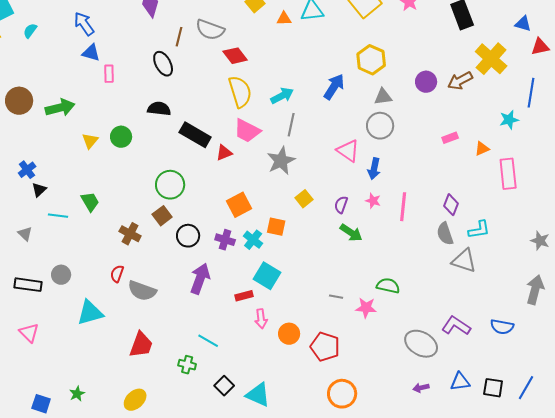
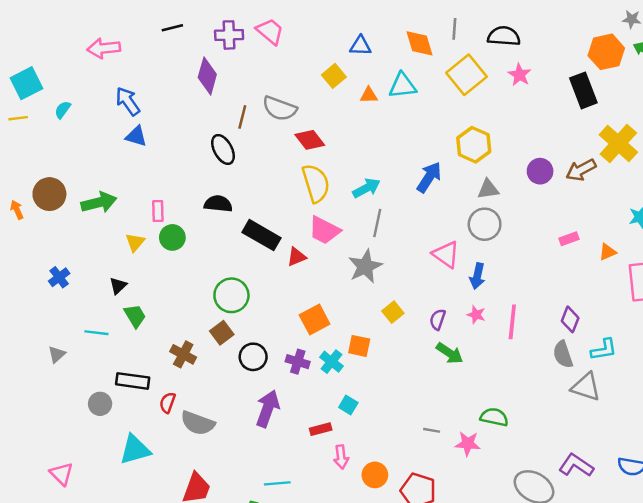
pink rectangle: (109, 74) -> (158, 211), moved
black triangle: (39, 190) -> (118, 286), moved
gray triangle: (25, 234) -> (57, 354), turned 35
cyan square: (267, 276) -> (348, 405), size x0.6
black rectangle: (28, 285) -> (133, 381), moved
cyan line: (208, 341) -> (277, 483), turned -35

